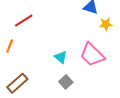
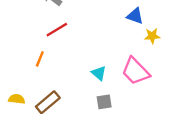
gray square: (66, 82) -> (104, 102), turned 32

